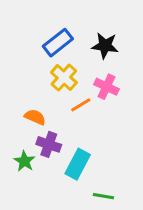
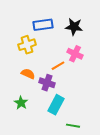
blue rectangle: (58, 43) -> (43, 25), turned 30
yellow cross: (64, 78) -> (27, 45), moved, turned 30
purple cross: (49, 144) -> (47, 83), moved

